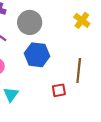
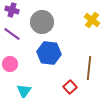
red square: (59, 90) -> (70, 87), turned -32

